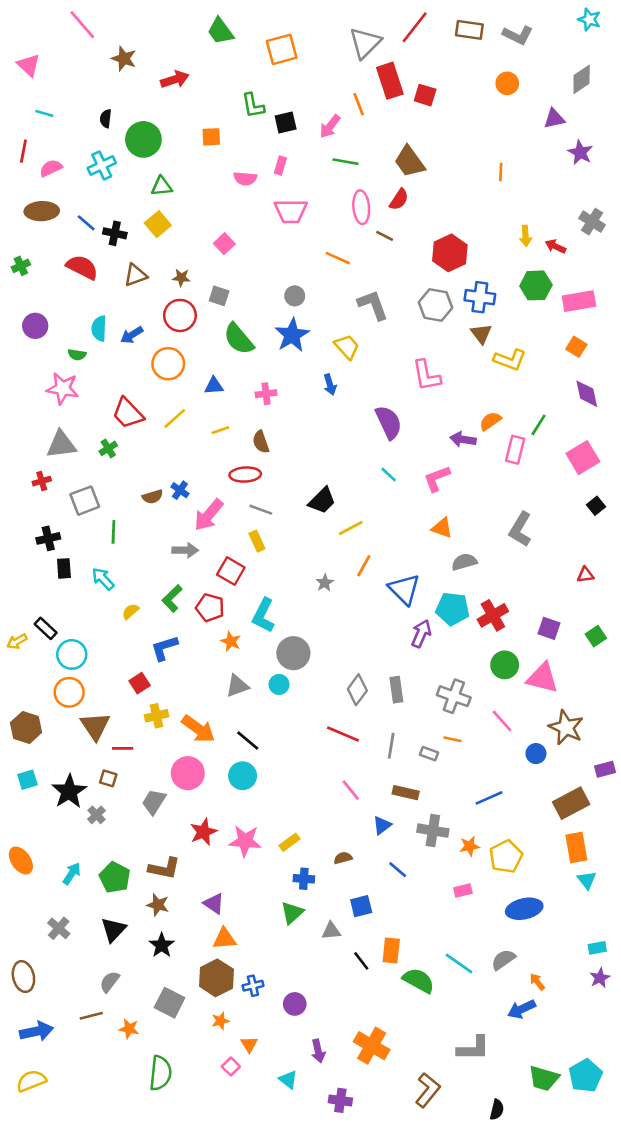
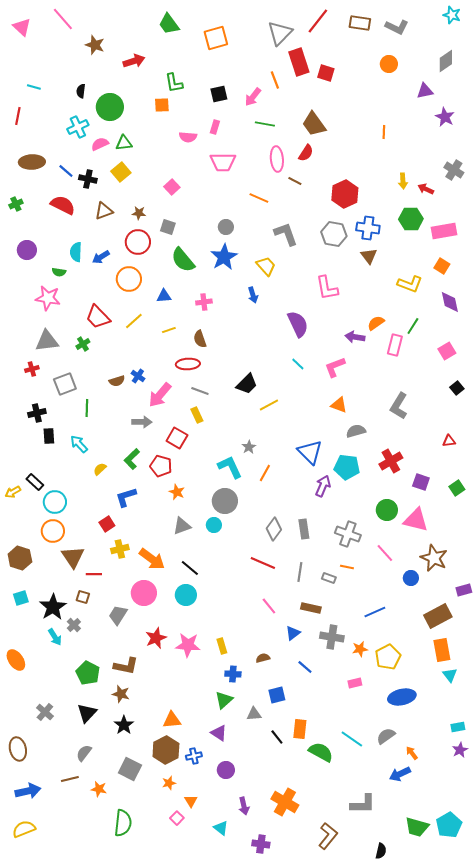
pink triangle: (29, 65) -> (22, 27), moved
green L-shape: (253, 105) -> (174, 83), moved
pink semicircle: (51, 168) -> (100, 144), moved
yellow L-shape: (510, 360) -> (410, 284), moved
pink square: (583, 458) -> (447, 351), size x0.7
orange line: (364, 566) -> (265, 473), moved
cyan L-shape: (263, 615) -> (230, 467), moved, turned 128
red cross: (493, 615) -> (391, 461), moved
yellow rectangle: (289, 842) -> (222, 646), turned -70
cyan arrow: (72, 874) -> (55, 637), moved, turned 114
purple triangle: (214, 904) -> (219, 733), moved

